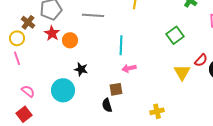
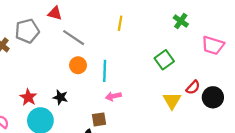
gray line: (93, 15) -> (74, 38), turned 30
red star: (52, 33) -> (28, 97), moved
orange circle: (70, 40) -> (78, 65), moved

